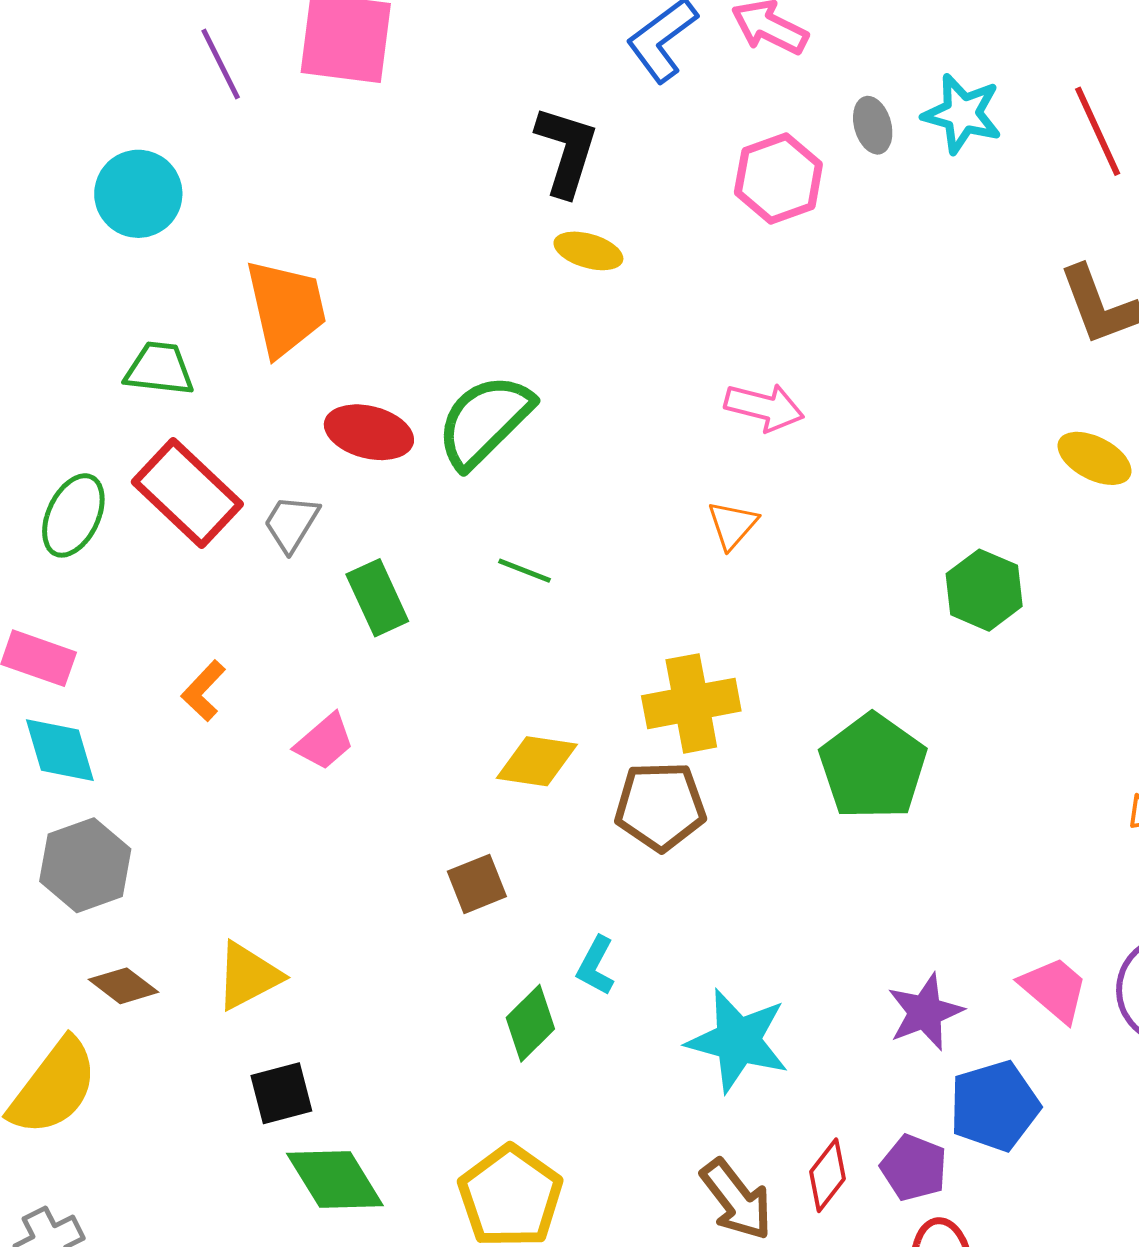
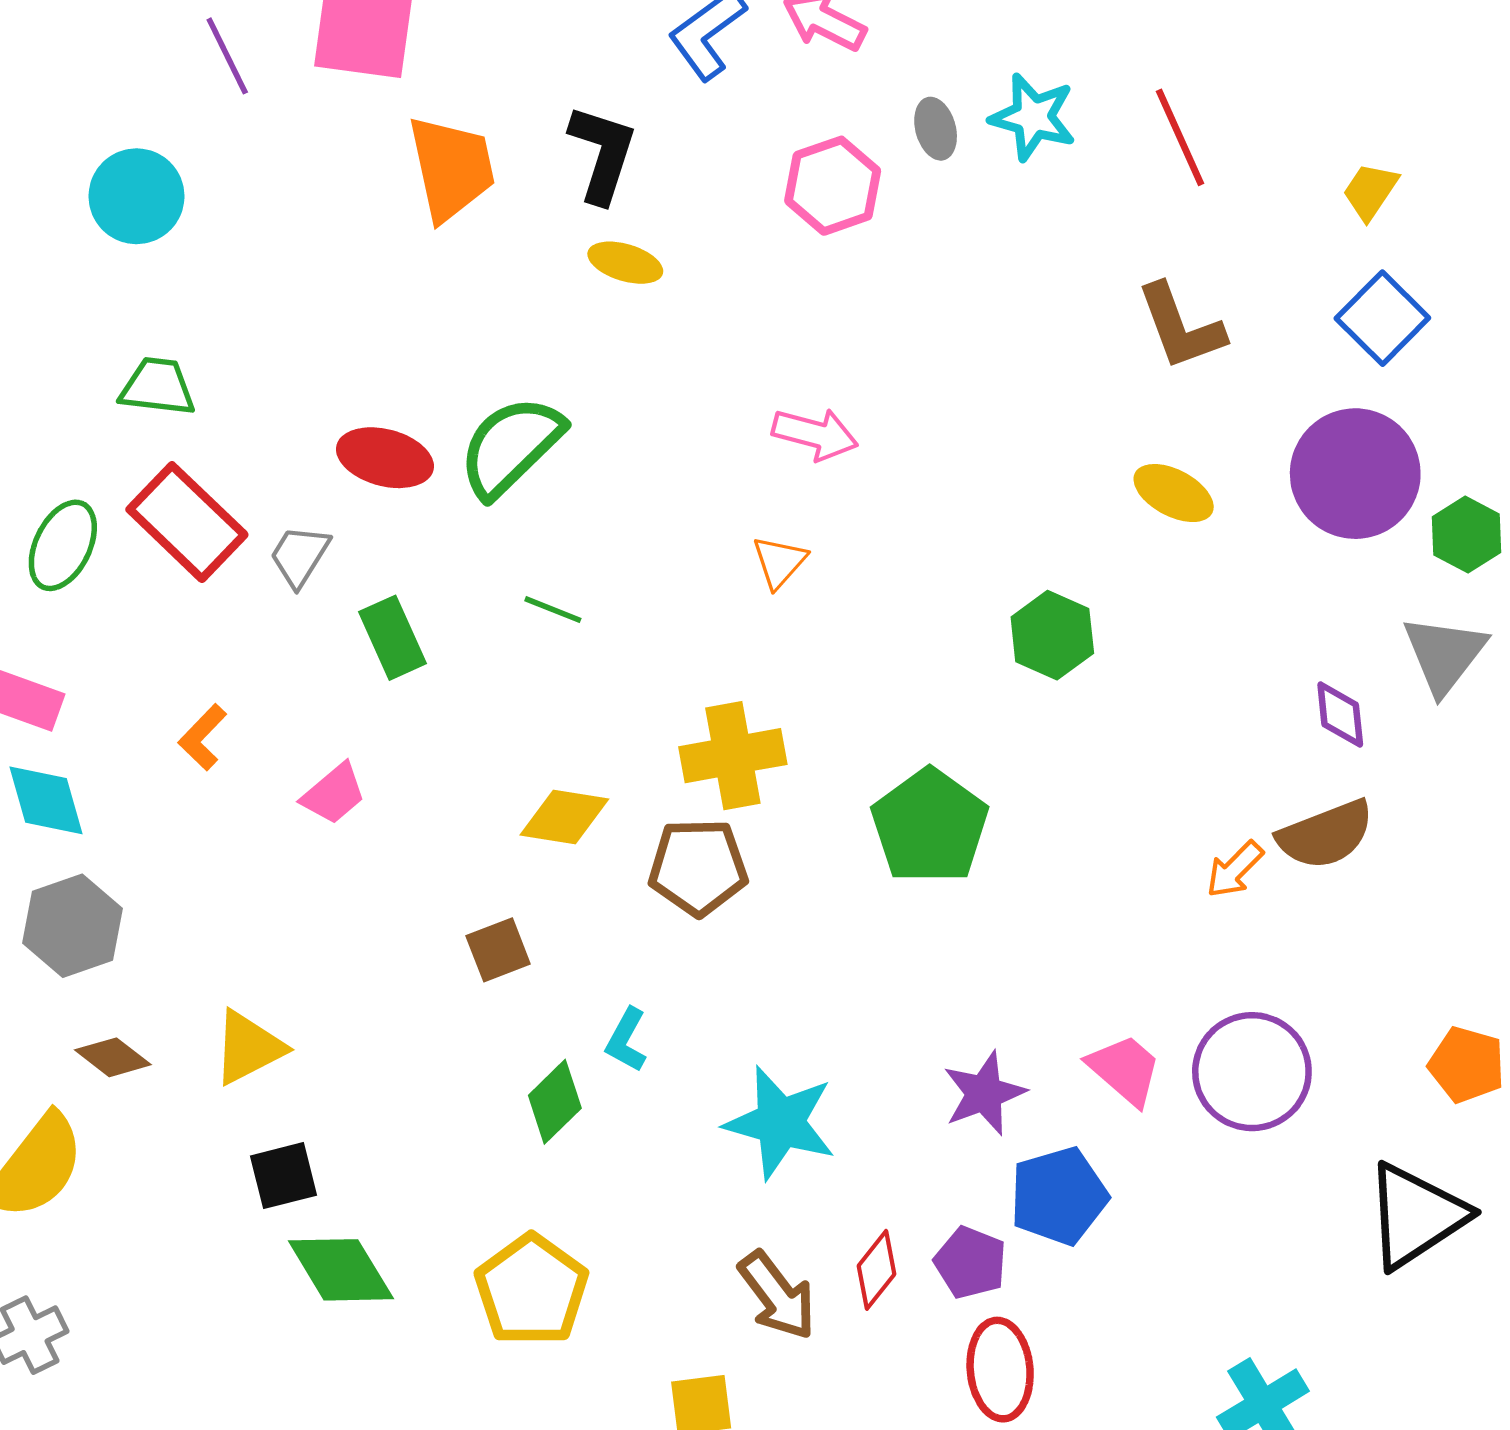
orange trapezoid: (286, 308) -> (451, 168), moved

